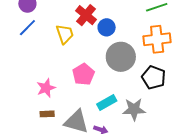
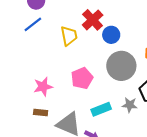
gray star: (134, 109) -> (130, 105), moved, size x0.7

